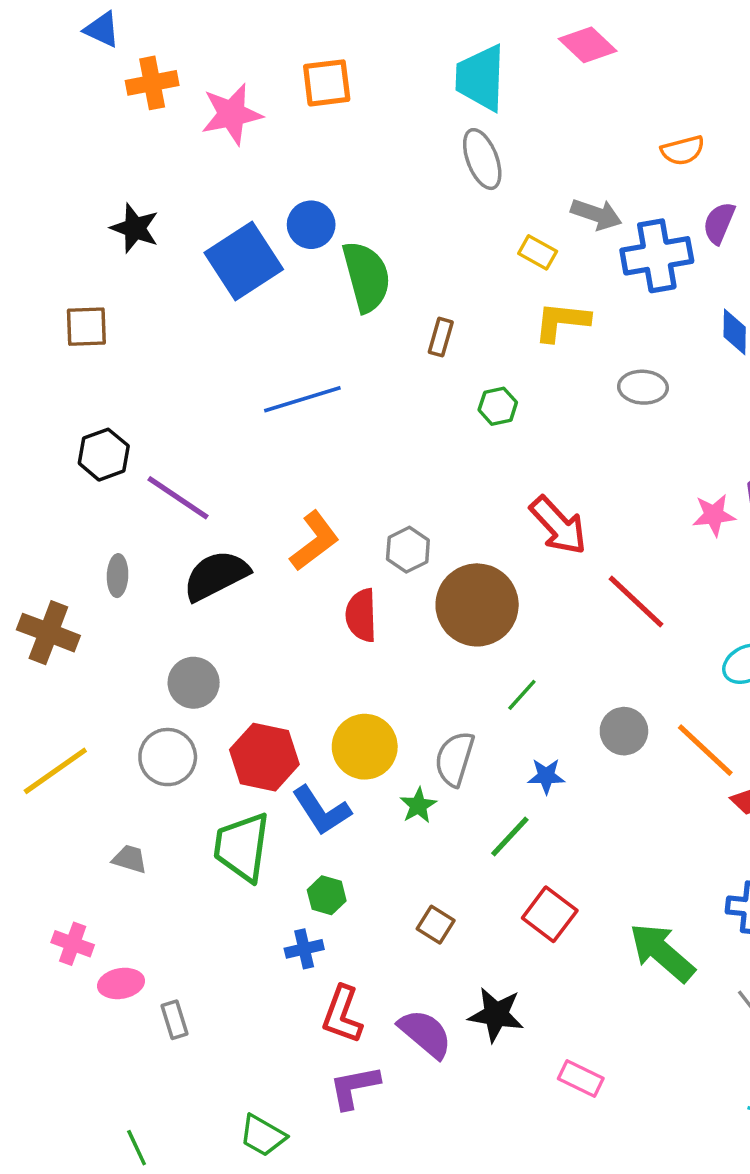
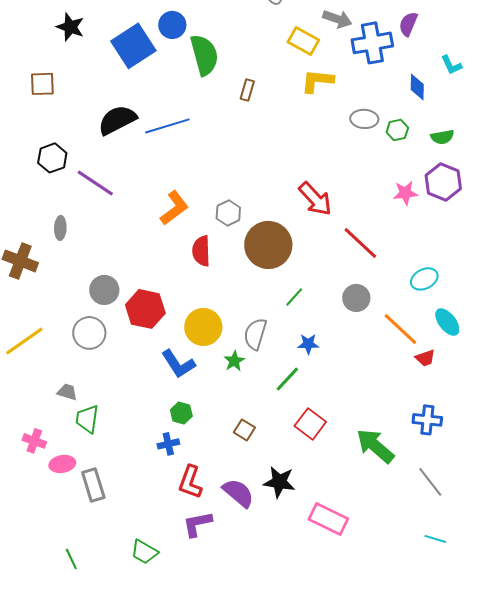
yellow rectangle: (538, 252) -> (303, 41), size x1.4
green hexagon: (498, 406) -> (397, 130), moved
black semicircle: (216, 576) -> (117, 120), moved
gray circle: (624, 731) -> (356, 298), moved
red hexagon: (264, 757) -> (145, 309), moved
green trapezoid: (242, 847) -> (87, 419), moved, size x0.7
gray rectangle: (175, 1020) -> (93, 485), size x1.5
pink rectangle: (581, 1079) -> (328, 519), size x1.5

